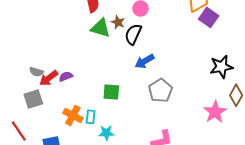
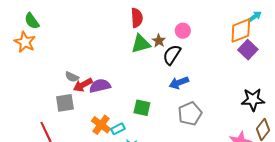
green triangle: (100, 28) -> (141, 44), turned -40
purple semicircle: (66, 77) -> (100, 86), size x1.5
cyan rectangle: (91, 117) -> (118, 129), turned 48

